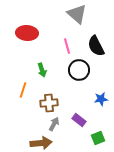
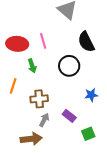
red ellipse: (27, 33) -> (17, 44), moved
pink line: (67, 46) -> (43, 41), moved

